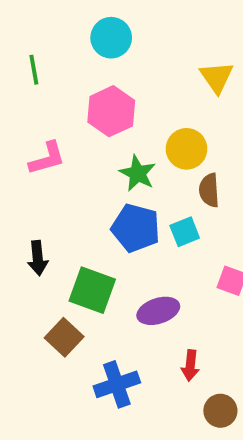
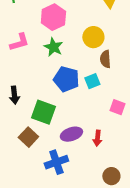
green star: (138, 173) -> (53, 47), moved
purple ellipse: (158, 311) -> (71, 134), moved
red arrow: (190, 366) -> (97, 138), moved

